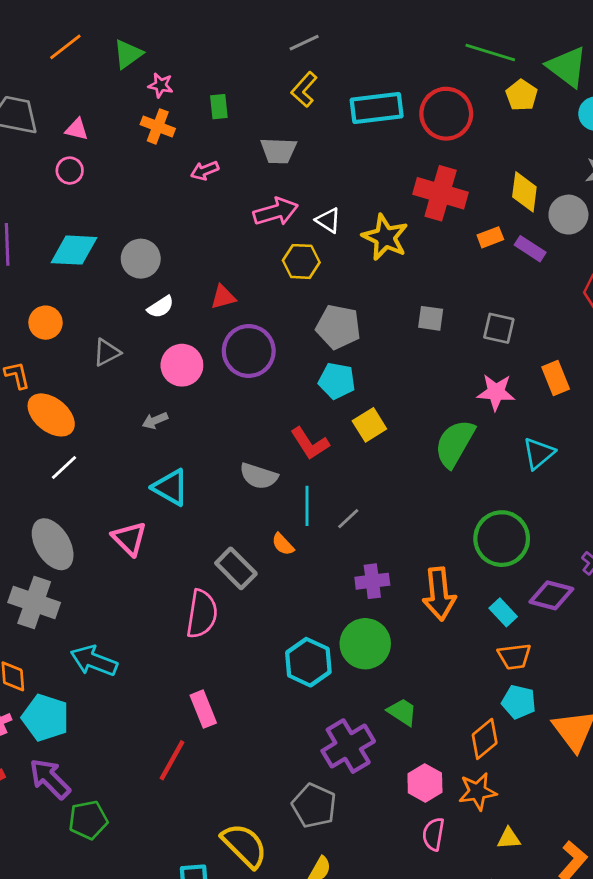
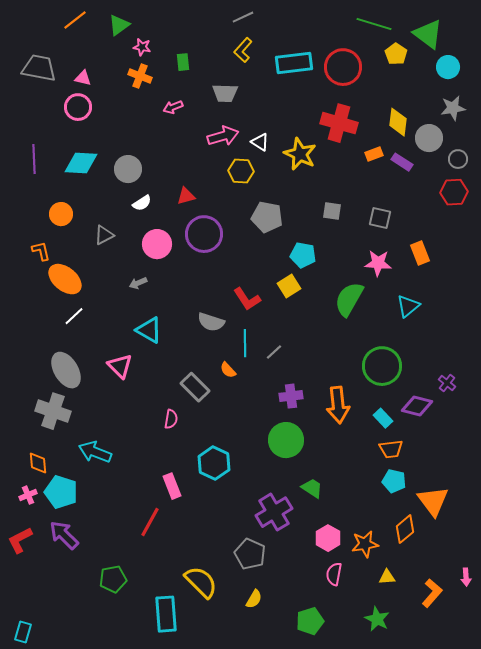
pink circle: (70, 171) -> (78, 107), size x1.4
cyan pentagon: (337, 381) -> (303, 255), moved
pink semicircle: (202, 614) -> (171, 419), size x0.6
cyan hexagon: (308, 662) -> (214, 463), moved
orange diamond: (485, 739) -> (405, 529), moved
green pentagon: (88, 820) -> (113, 579), moved

